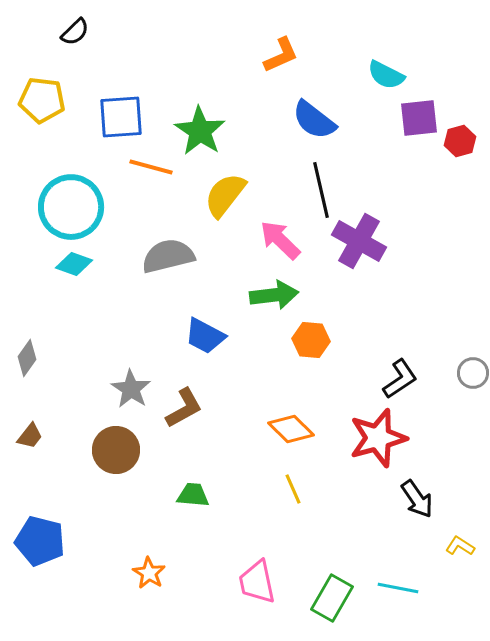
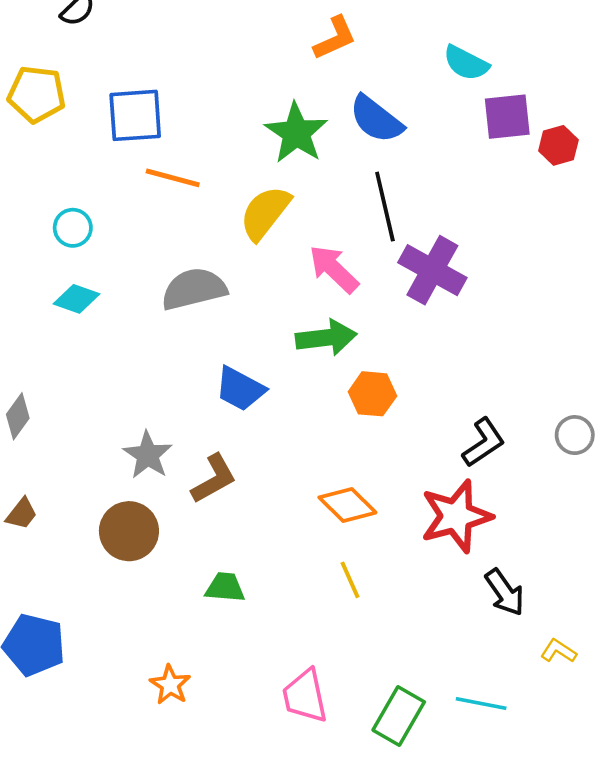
green star: (200, 131) -> (296, 133), moved
cyan circle: (71, 207) -> (73, 228), size x0.5

